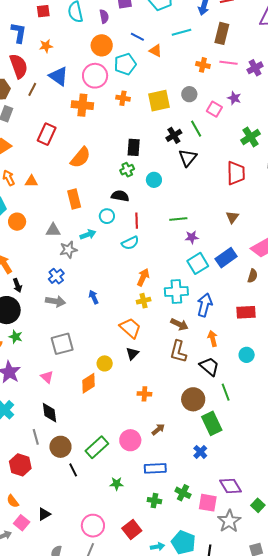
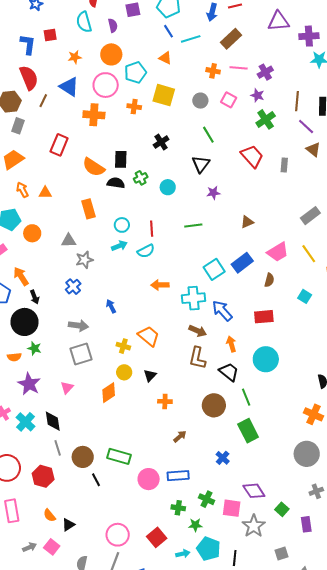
red square: (43, 11) -> (50, 35), moved
brown rectangle: (222, 33) -> (231, 39), turned 35
blue line: (137, 37) -> (168, 31), moved, turned 32
orange star: (46, 46) -> (75, 57), moved
purple star: (234, 98) -> (257, 95), moved
yellow square: (159, 101) -> (164, 95), moved, turned 30
pink square: (214, 109) -> (229, 100), moved
black cross: (174, 135) -> (161, 142), moved
green cross: (251, 137) -> (266, 119), moved
black rectangle: (134, 147) -> (121, 159), moved
orange semicircle: (80, 157) -> (94, 167), turned 85
red trapezoid: (236, 173) -> (252, 156), moved, turned -40
black semicircle: (120, 196) -> (116, 183), moved
brown triangle: (232, 217) -> (247, 222), turned 32
cyan arrow: (88, 234) -> (119, 246), moved
purple star: (192, 237) -> (213, 193), moved
orange arrow: (143, 277) -> (160, 285), turned -114
gray arrow: (55, 301) -> (78, 325), moved
yellow cross: (144, 301) -> (123, 346), moved, turned 32
blue arrow: (205, 305) -> (222, 311), turned -55
black triangle: (132, 354) -> (150, 375), moved
cyan circle: (247, 355) -> (266, 359), size x1.6
pink triangle: (47, 377) -> (67, 388), turned 32
black diamond: (50, 413) -> (53, 421), moved
green rectangle: (212, 423) -> (248, 431), moved
pink circle: (130, 440) -> (149, 479), moved
green rectangle: (97, 447) -> (119, 456), turned 60
green star: (117, 484) -> (195, 525), moved
orange semicircle: (13, 501) -> (49, 515), moved
pink square: (22, 523) -> (52, 547), moved

